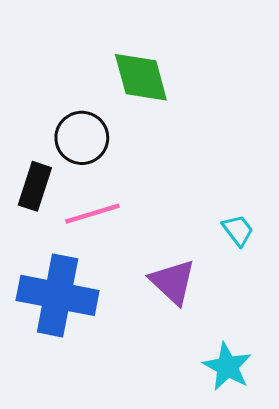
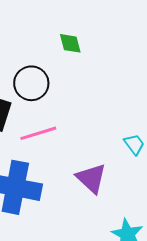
green diamond: (141, 77) -> (70, 43), size x0.6

